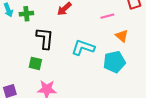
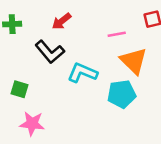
orange triangle: (122, 36) -> (134, 61), size x1.6
black L-shape: (45, 38) -> (50, 52), moved, turned 130

